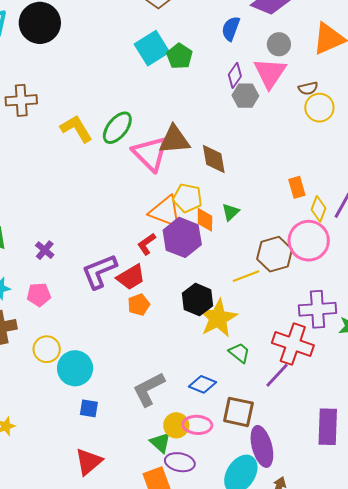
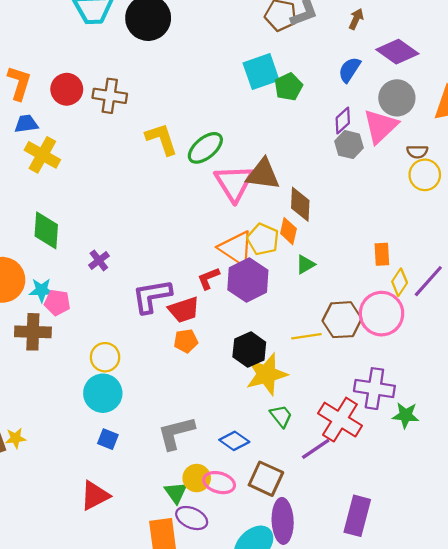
gray circle: (279, 44) -> (397, 98), size x1.4
orange diamond: (205, 220) -> (288, 231), moved
pink pentagon: (39, 295) -> (57, 303), moved
yellow circle: (47, 349) -> (105, 357), moved

